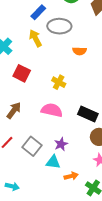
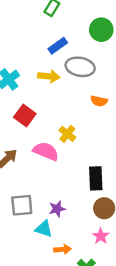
yellow arrow: (35, 38) -> (49, 76), turned 114
pink semicircle: (52, 110) -> (46, 151), moved
black rectangle: (88, 114) -> (96, 178), turned 54
gray square: (32, 146) -> (22, 205), turned 36

